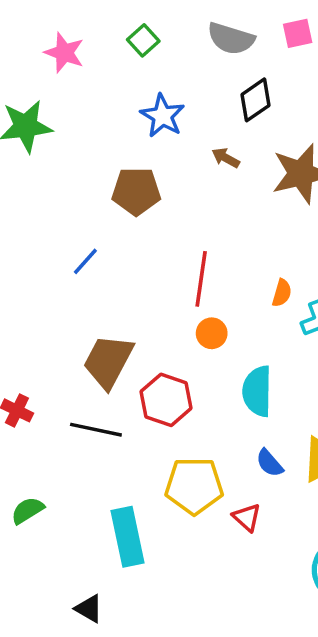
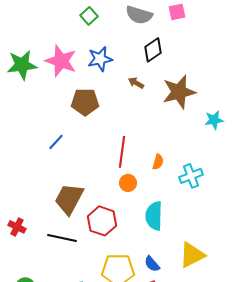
pink star: (64, 53) -> (61, 61), moved, size x1.4
blue star: (163, 116) -> (100, 59), turned 30
orange semicircle: (282, 293) -> (158, 162), moved
blue semicircle: (270, 463) -> (152, 264), moved

